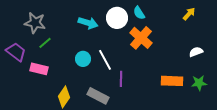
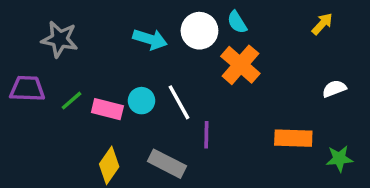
green line: (45, 43) -> (72, 101), moved
purple trapezoid: (16, 52) -> (27, 89), turned -35
pink rectangle: (39, 69) -> (107, 109), moved
green star: (199, 83) -> (339, 159), moved

